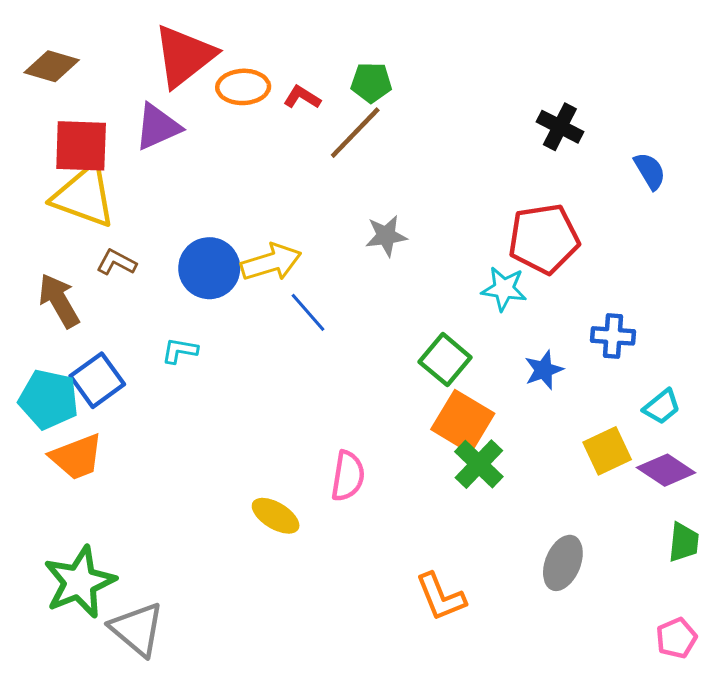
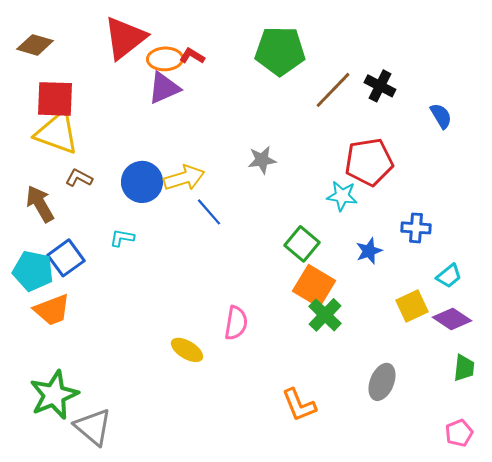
green pentagon: (371, 83) -> (280, 51), moved, size x1.8
red L-shape: (302, 97) -> (192, 56), moved
purple triangle: (158, 127) -> (164, 88), moved
brown line: (355, 133) -> (333, 90), moved

